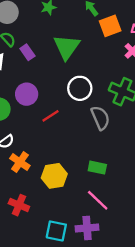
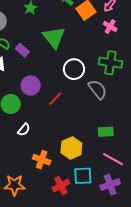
orange cross: (20, 162) -> (42, 160), moved
red cross: (19, 205) -> (61, 186), moved, turned -36
cyan square: (56, 231) -> (83, 176), moved

